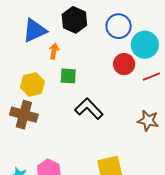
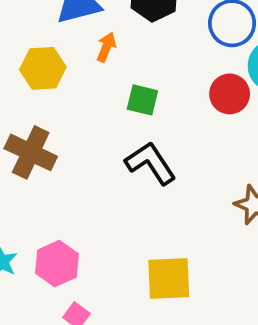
green square: (68, 76) -> (142, 100), moved
yellow hexagon: (32, 84) -> (43, 68), moved

